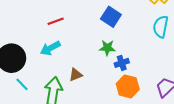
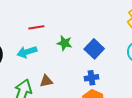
blue square: (111, 17) -> (94, 49), moved
green star: (107, 48) -> (64, 43), moved

